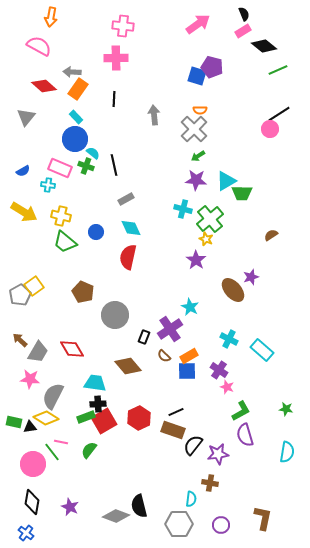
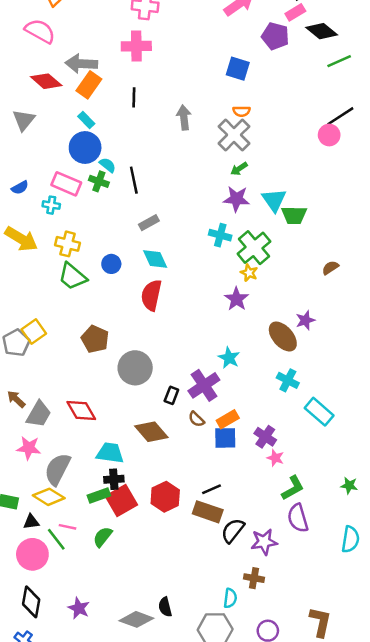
purple pentagon: (212, 67) -> (275, 36), moved
gray arrow: (72, 72) -> (81, 64), size x1.4
cyan triangle: (226, 181) -> (274, 200), turned -35
cyan cross: (229, 339) -> (288, 380), moved
black triangle: (30, 427) -> (31, 522), moved
black semicircle: (139, 506) -> (165, 607), size x0.7

